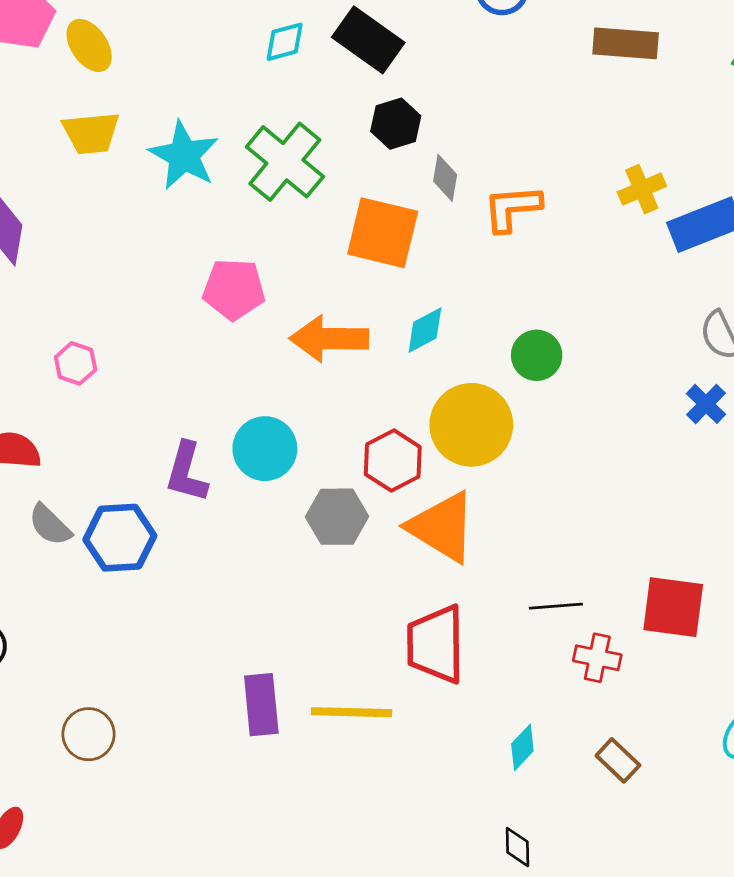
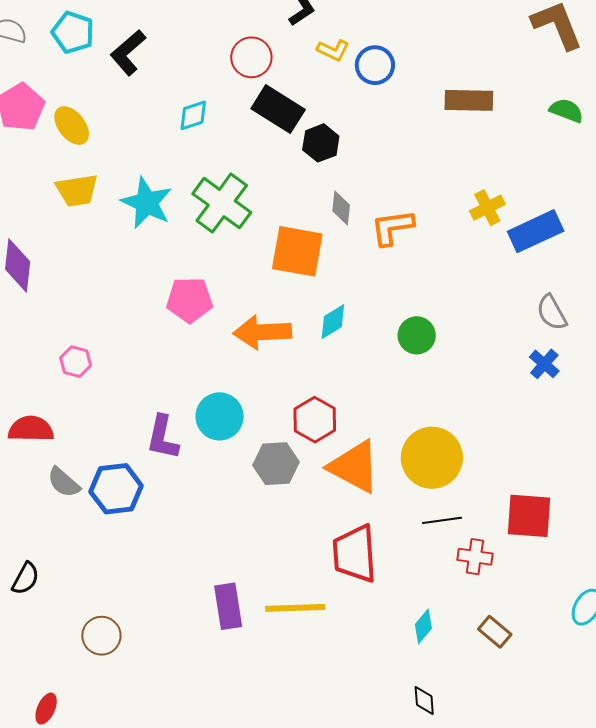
cyan diamond: (285, 42) -> (193, 115), moved
black hexagon: (396, 124) -> (321, 143), moved
yellow circle: (471, 425) -> (432, 458), moved

